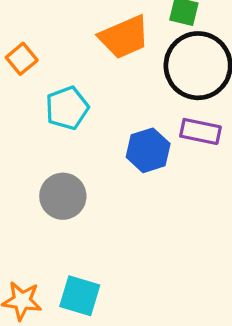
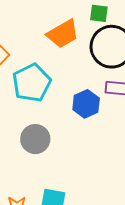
cyan pentagon: (67, 108) -> (32, 83), size x1.4

